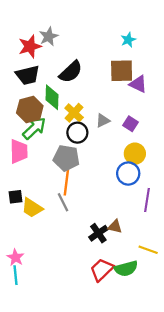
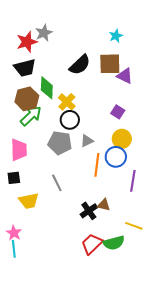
black semicircle: (71, 72) -> (80, 65), moved
gray triangle: (103, 120) -> (87, 141), moved
pink trapezoid: (19, 151) -> (19, 150), moved
orange line: (66, 182) -> (97, 165), moved
yellow trapezoid: (32, 208) -> (29, 201), moved, turned -45

